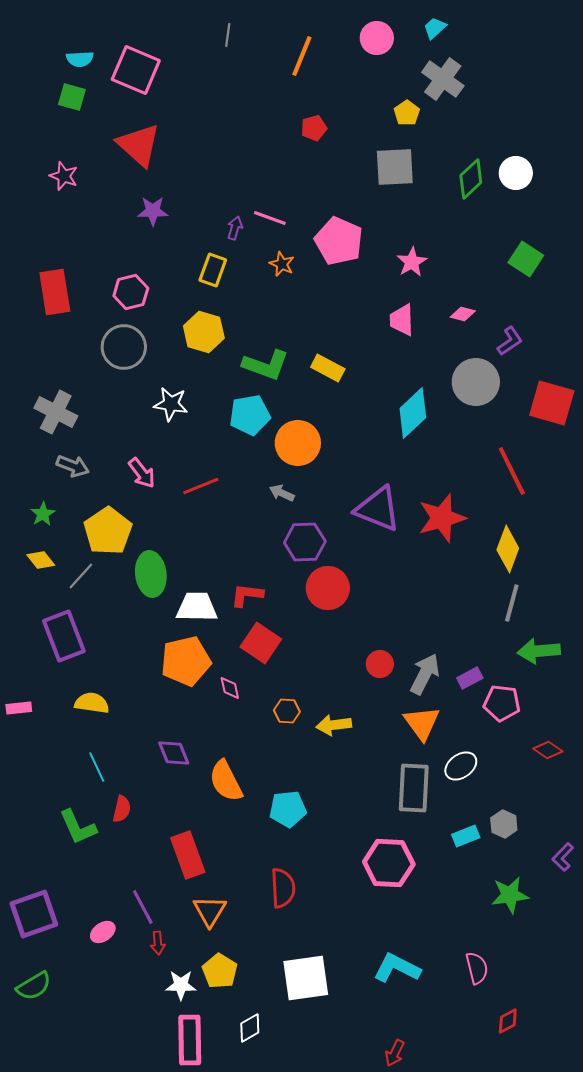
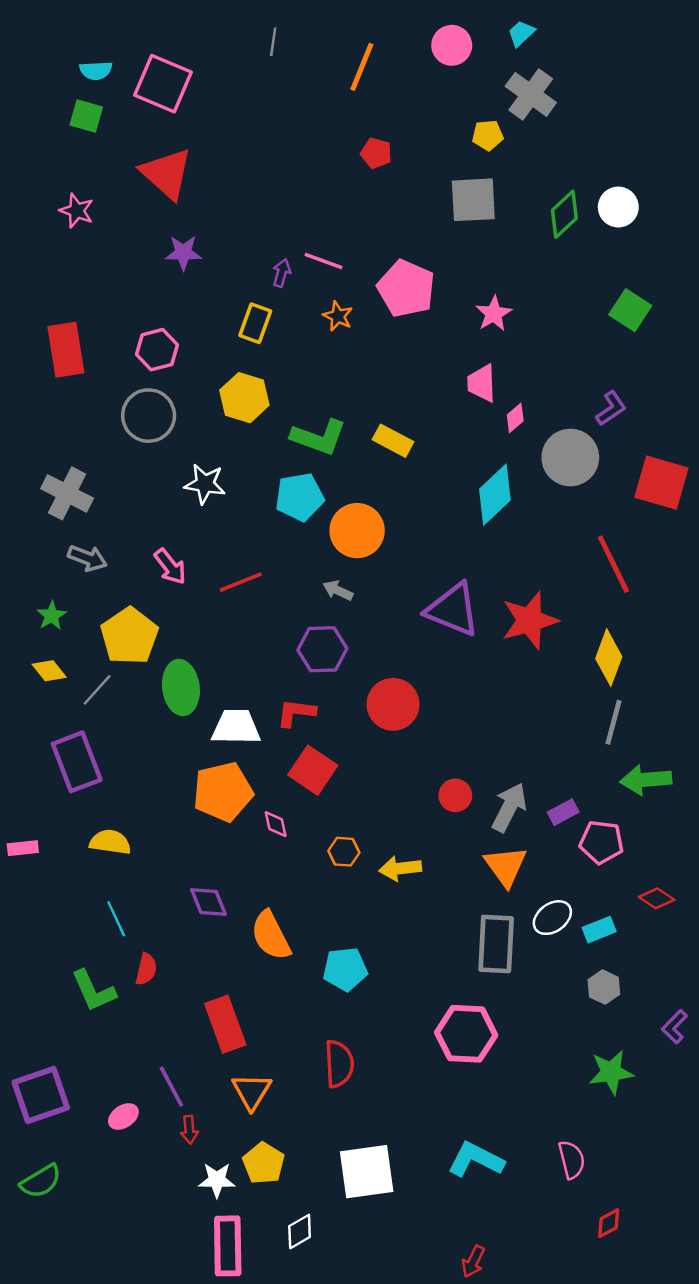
yellow pentagon: (407, 113) -> (488, 135), turned 30
red pentagon: (314, 128) -> (376, 153), turned 30
pink diamond: (463, 314) -> (515, 418), moved, turned -55
purple hexagon: (305, 542) -> (322, 649), moved
cyan rectangle: (466, 836) -> (599, 930), moved

